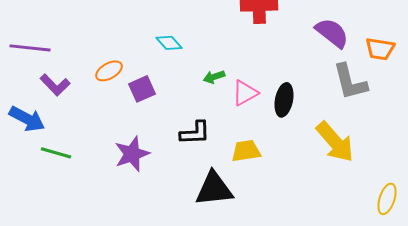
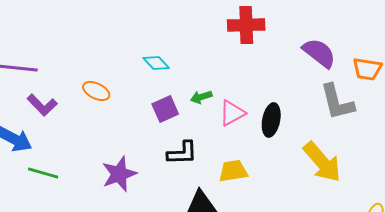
orange ellipse: (109, 71) -> (96, 91), turned 56
purple square: (142, 89) -> (165, 109), moved

